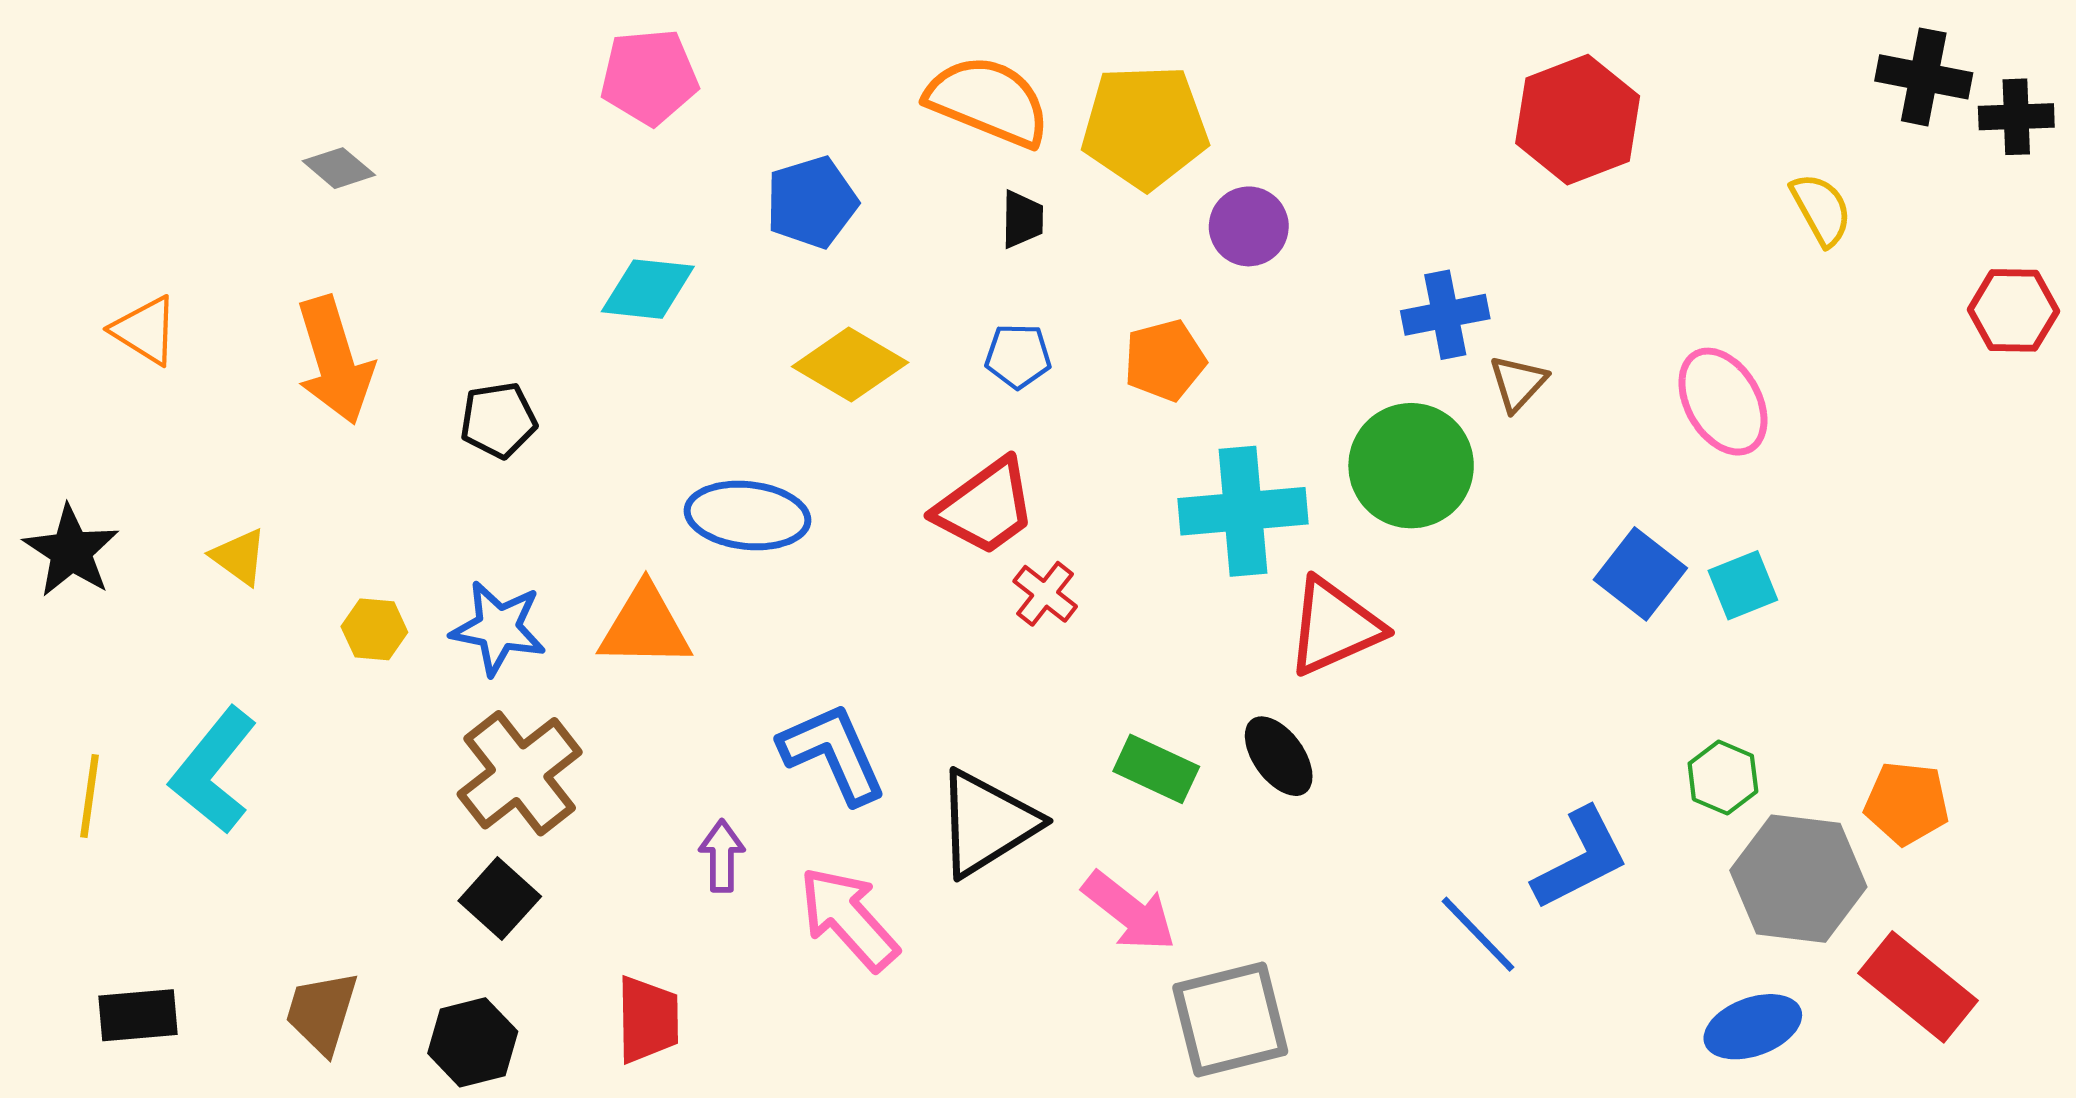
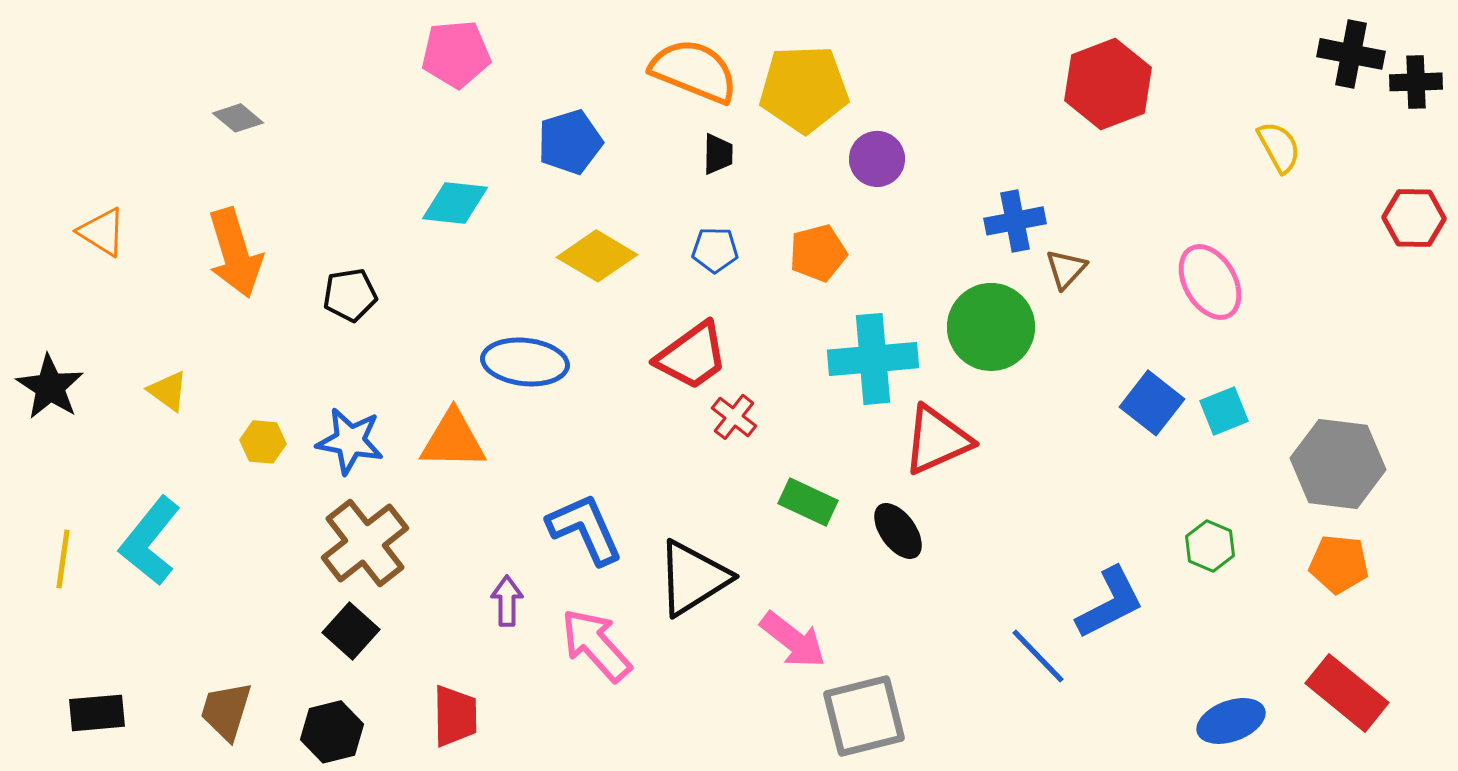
green rectangle: (1156, 769) -> (808, 502), moved
gray hexagon: (1798, 879) -> (1338, 464), moved

